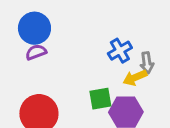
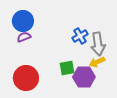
gray arrow: (147, 63) -> (98, 44), size x1.6
yellow arrow: (135, 78) -> (97, 62), moved

